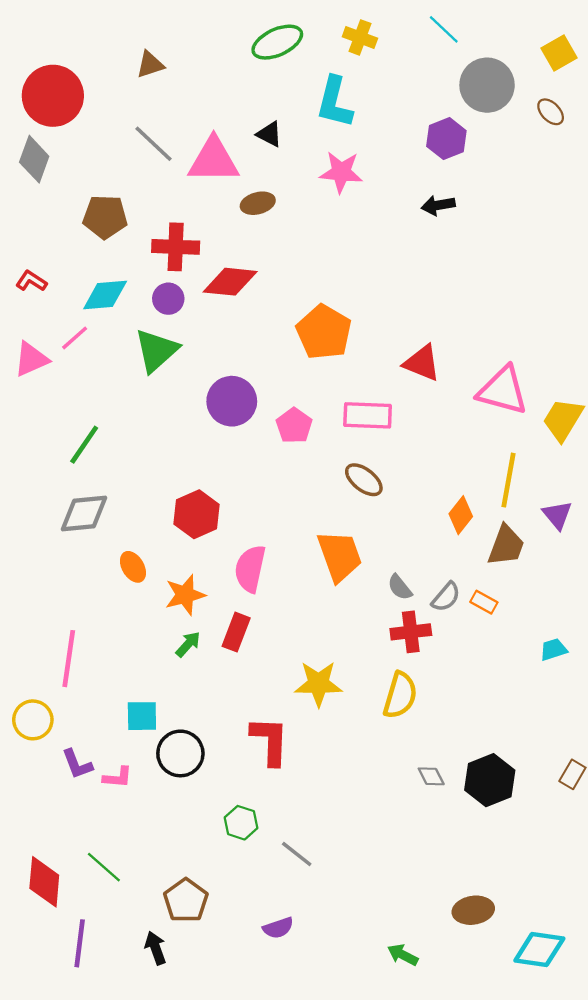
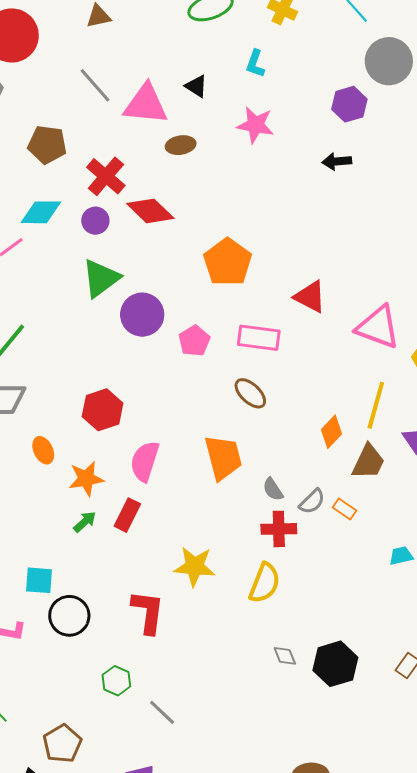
cyan L-shape: (334, 102) -> (255, 64), size x0.6
red cross: (176, 247) -> (106, 176), turned 33
red diamond: (230, 282) -> (150, 211), turned 33
green triangle: (156, 351) -> (101, 278), moved

